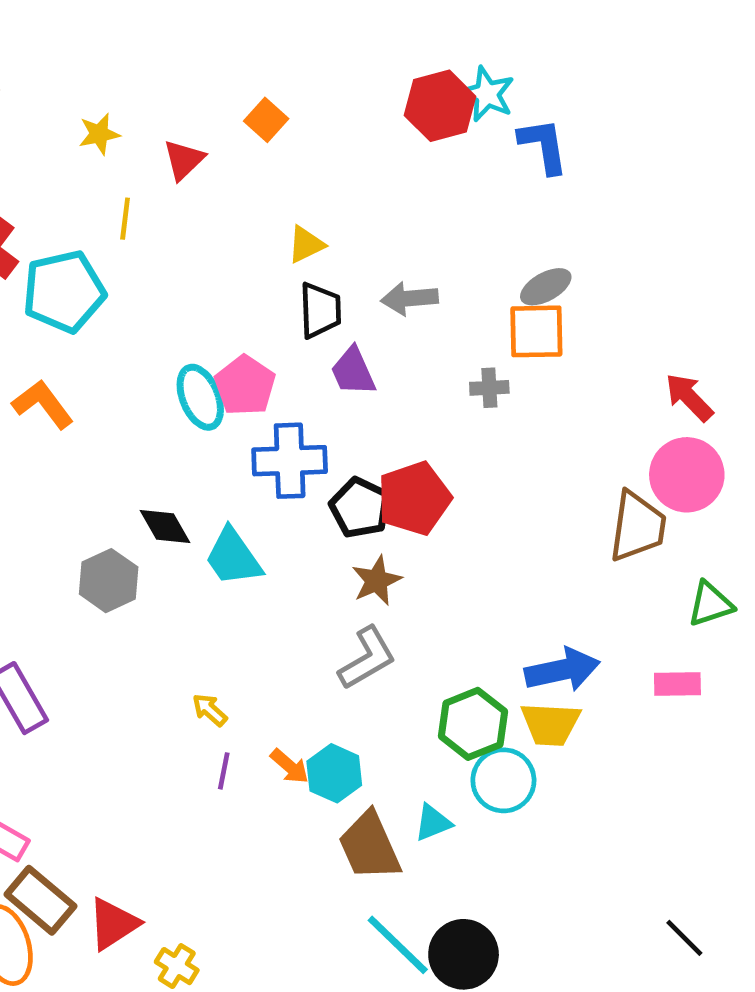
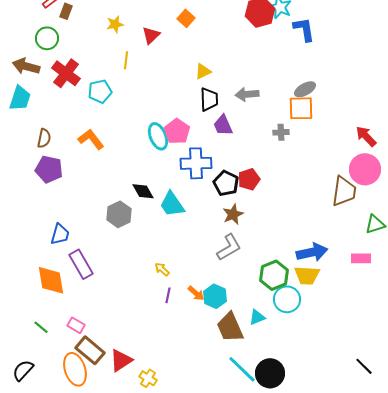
cyan pentagon: (64, 291) -> (100, 91), size x0.7
red pentagon: (414, 498) -> (249, 179), size x0.7

